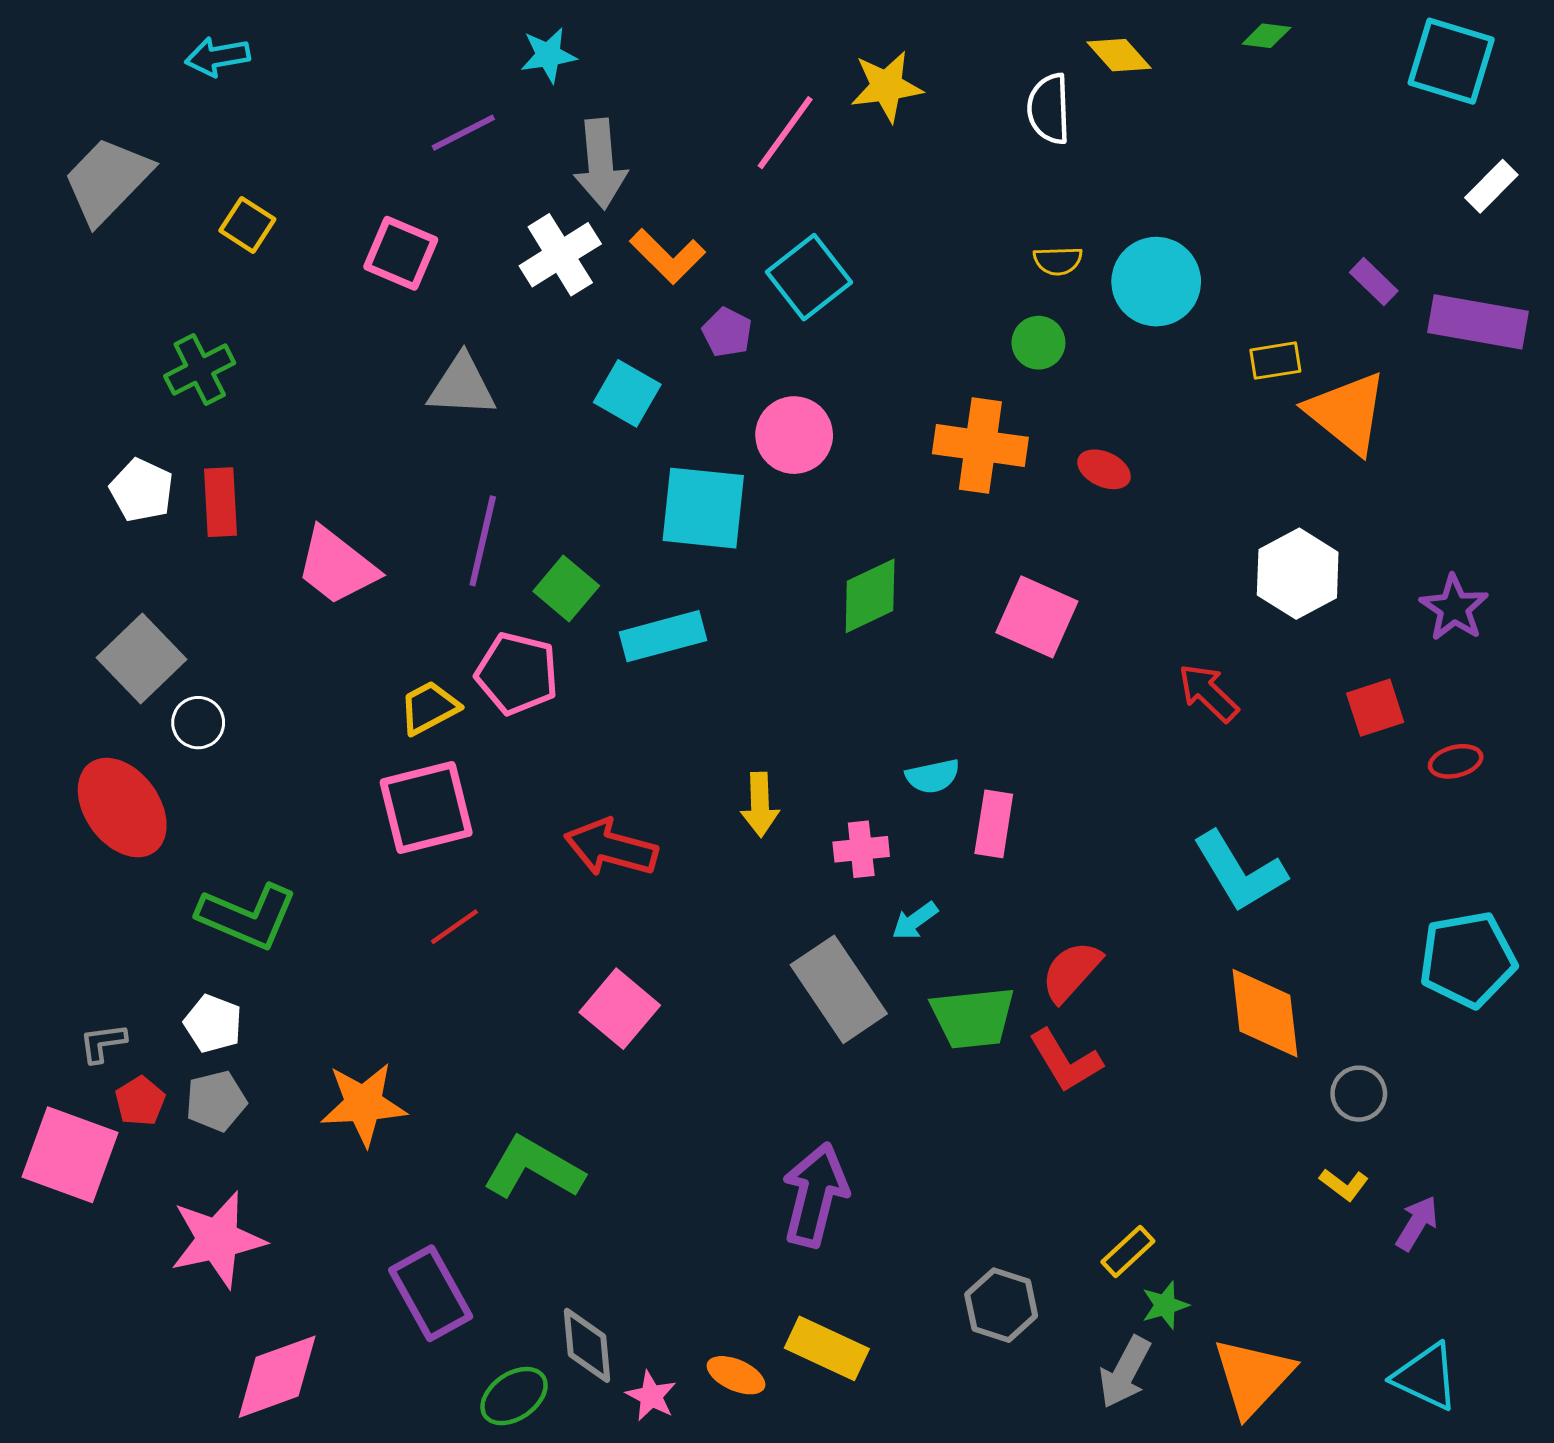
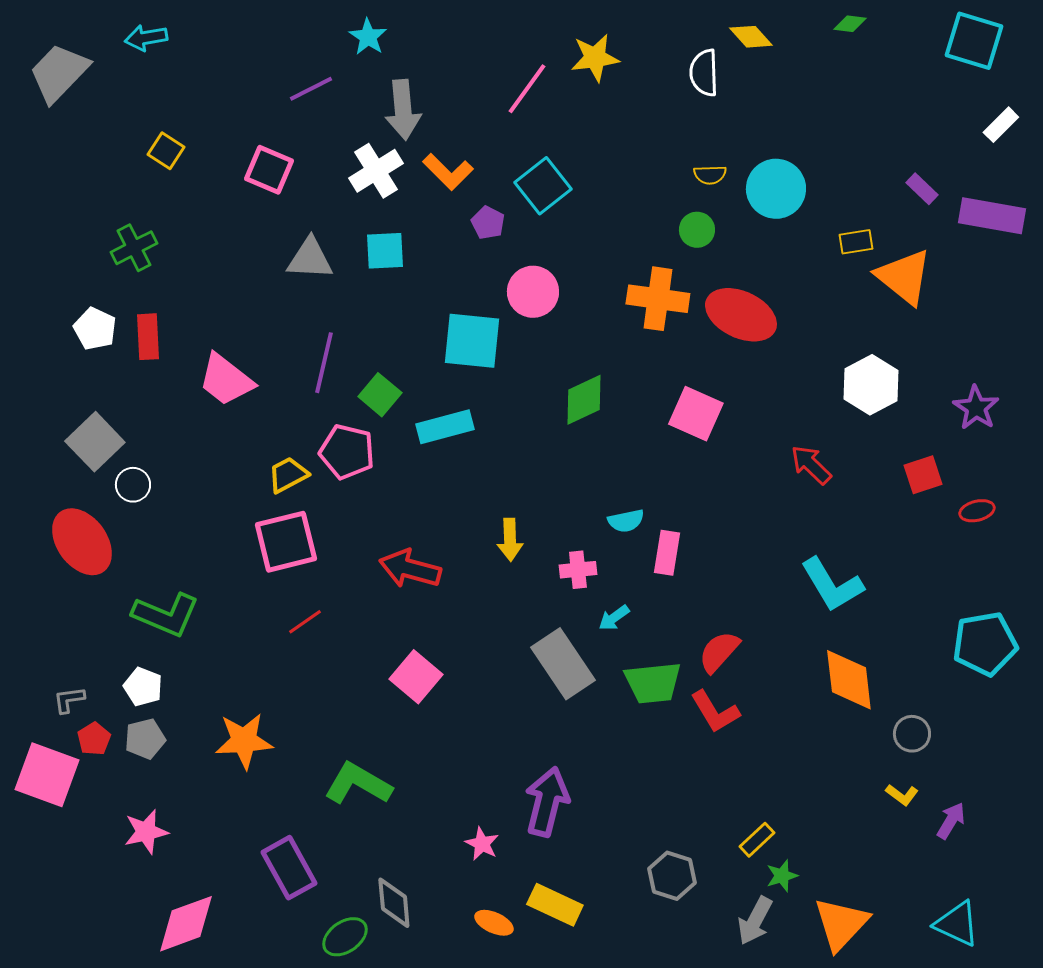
cyan star: (548, 55) -> (368, 37), turned -30
gray trapezoid: (107, 180) -> (59, 73), moved
cyan square: (627, 393) -> (385, 251), moved, turned -33
red ellipse: (1104, 469) -> (741, 315), size x2.0
pink star: (218, 1240) -> (146, 832), size x0.7
pink star: (651, 1396) -> (482, 844), moved

